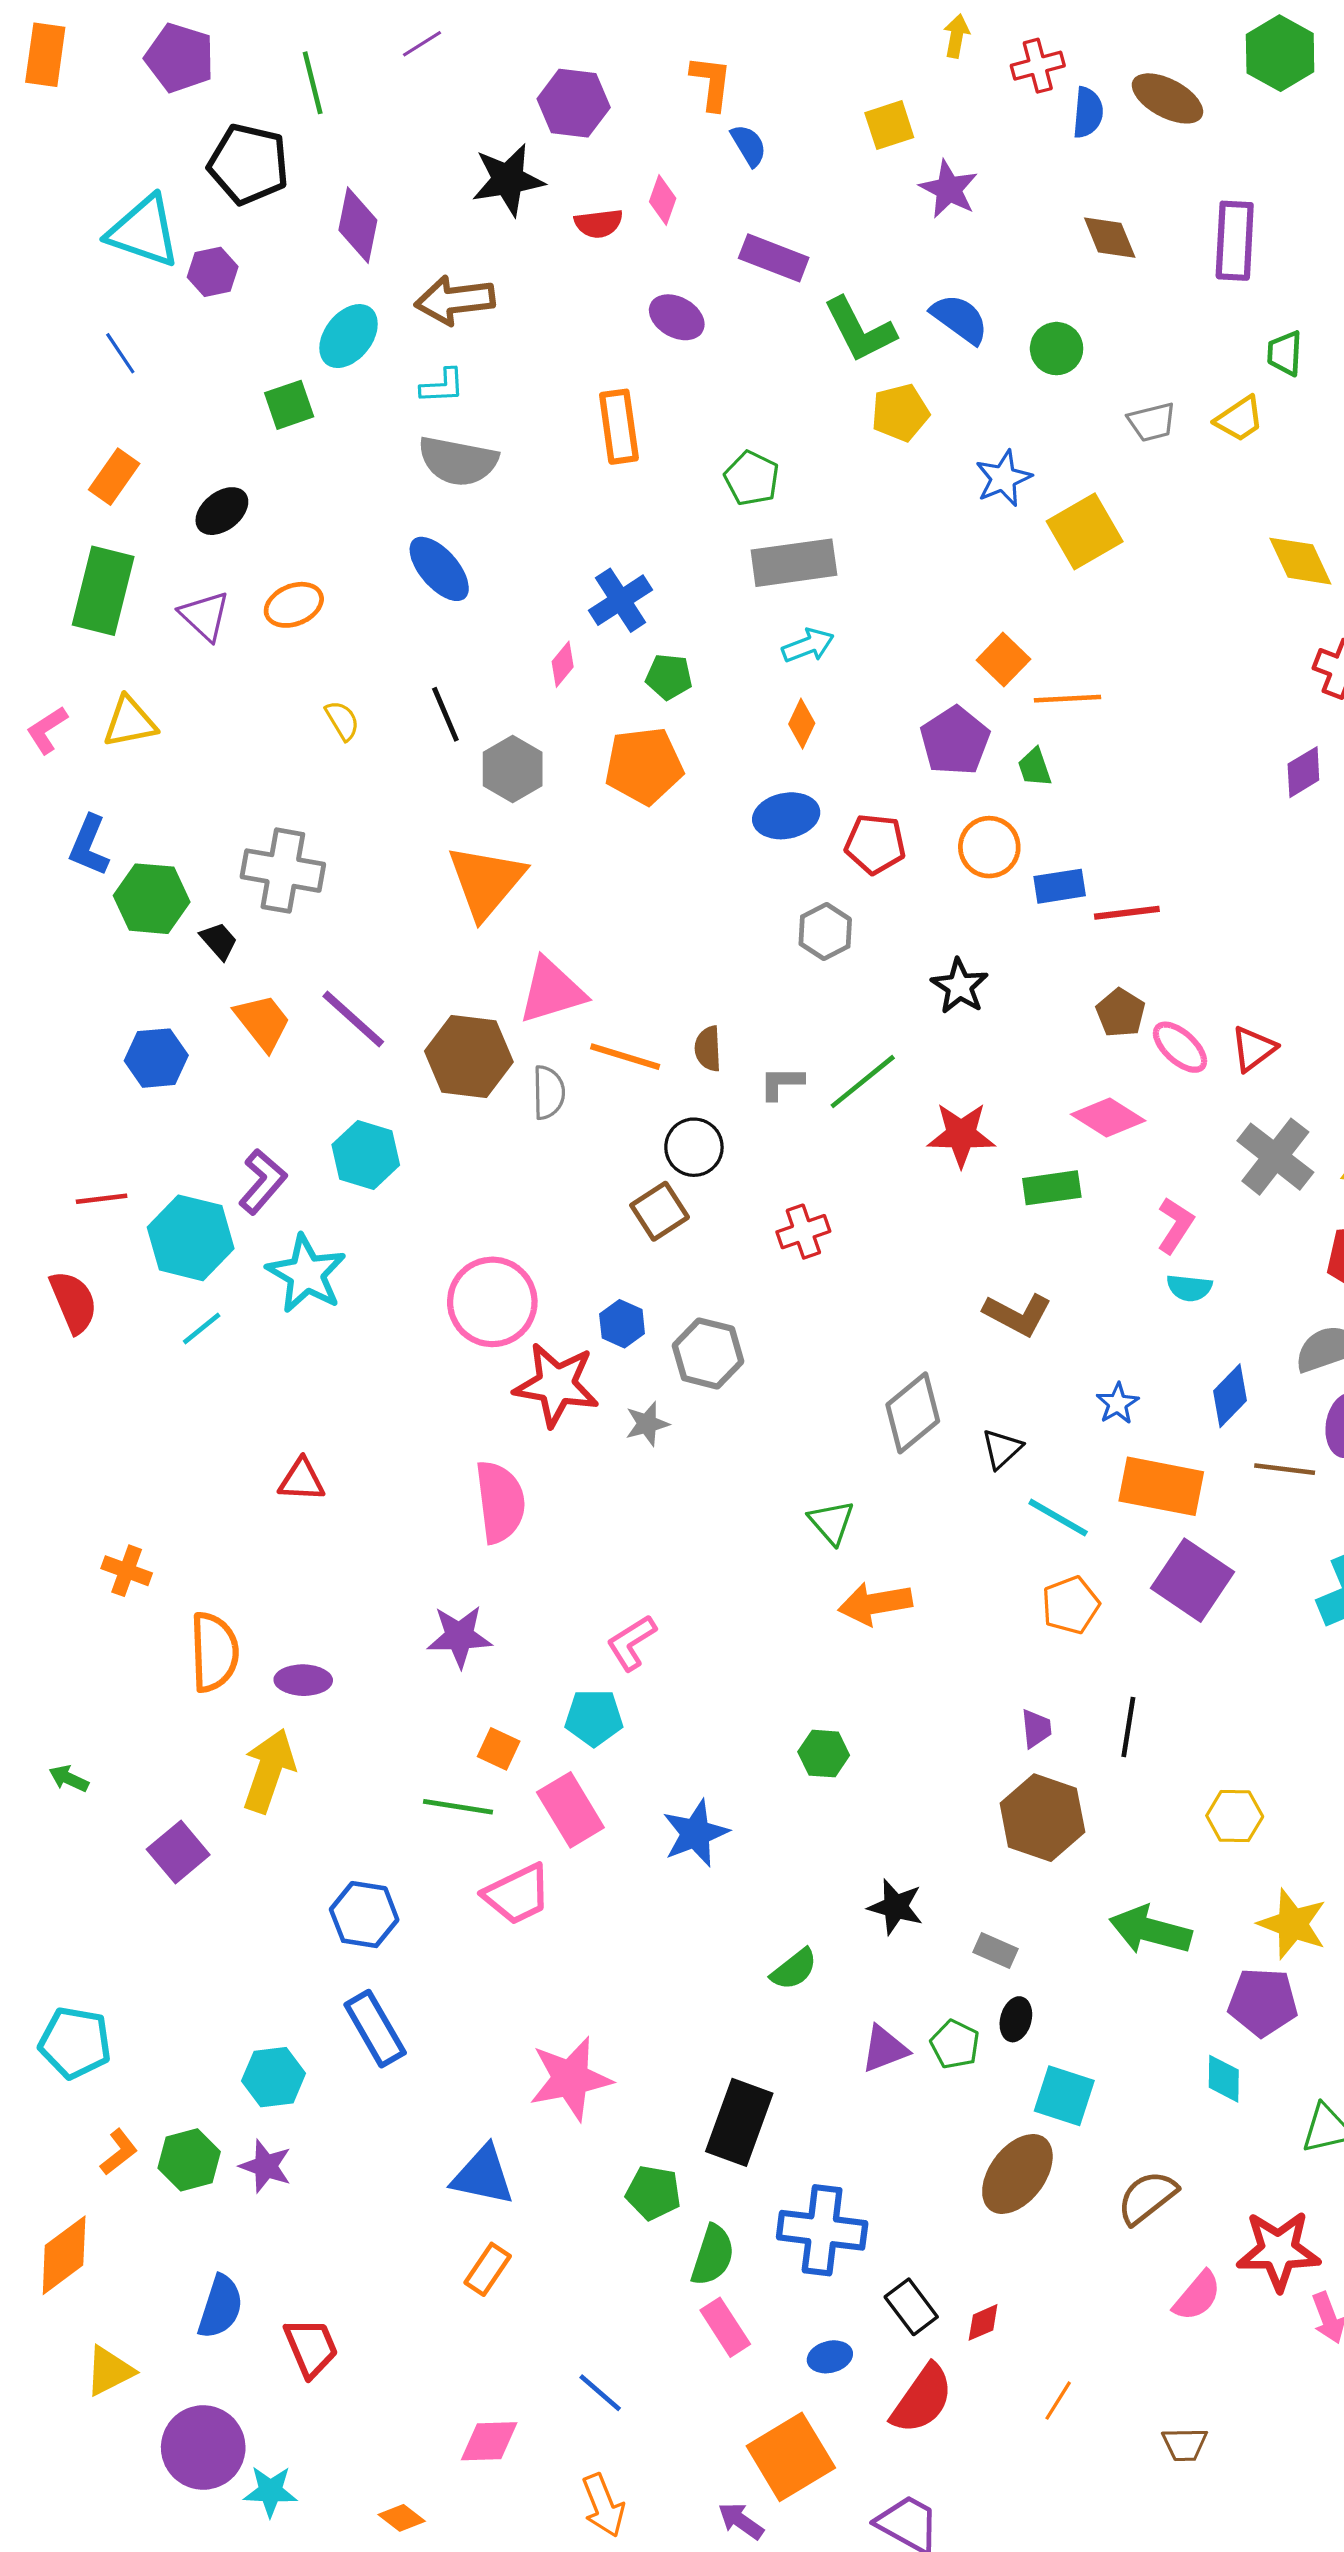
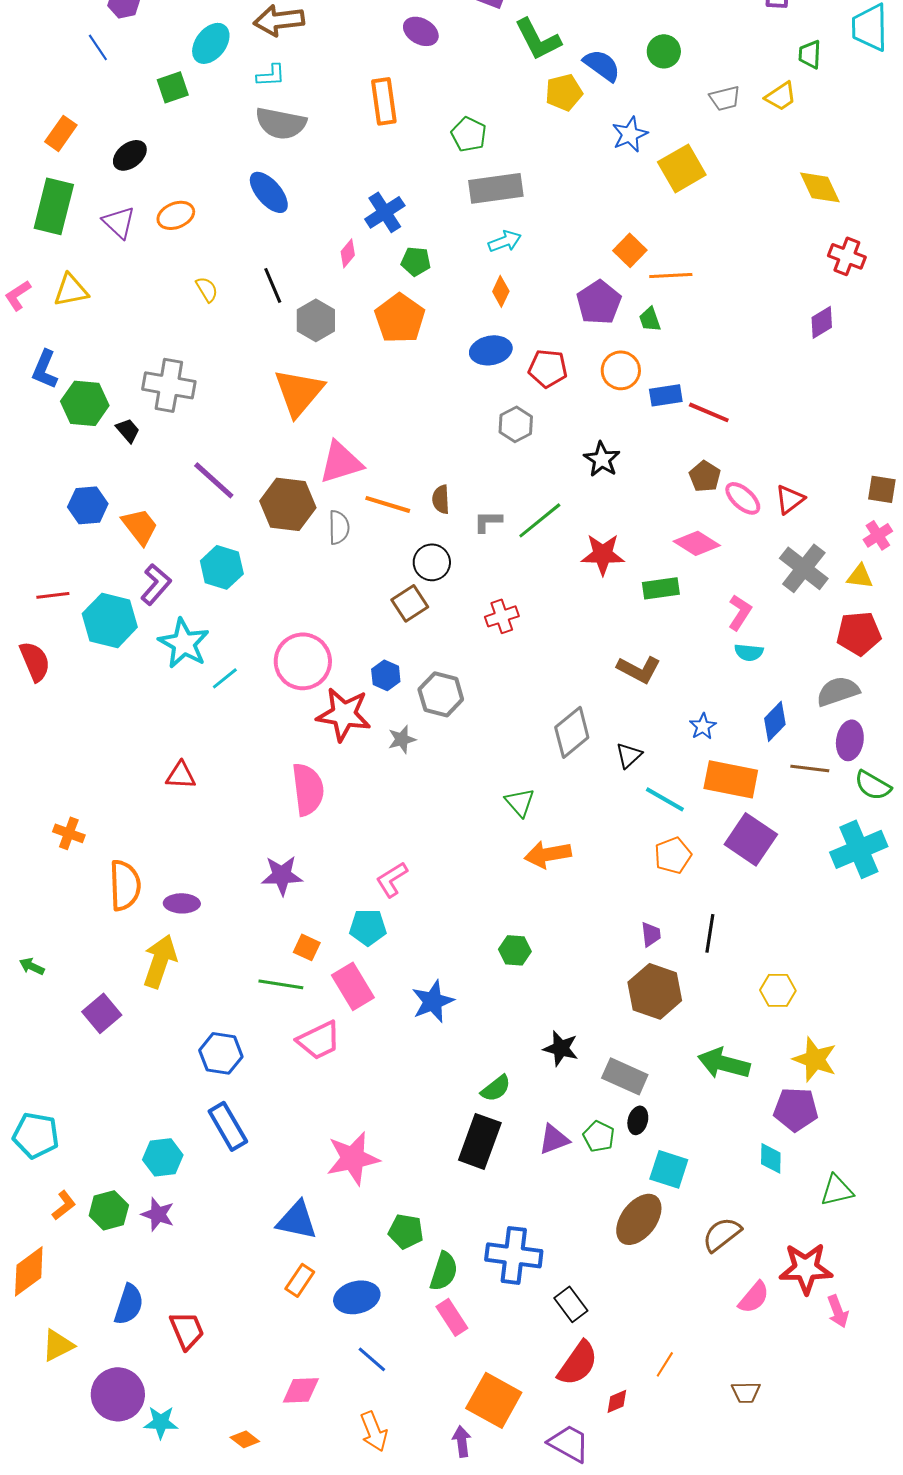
blue semicircle: (960, 319) -> (602, 65), moved
blue line: (120, 353) -> (98, 47), moved
orange pentagon: (644, 766) -> (400, 318), turned -30
red line: (1127, 913) -> (709, 412), turned 30
orange trapezoid: (263, 1022) -> (140, 526), moved
cyan line: (202, 1328) -> (225, 678), moved
gray rectangle: (996, 1951) -> (625, 1076), size x1.6
black rectangle: (739, 2122) -> (480, 1141), moved
red diamond: (983, 2322) -> (617, 1401), moved
blue ellipse: (830, 2357) -> (357, 1297), moved, size x1.6
orange square: (791, 2457) -> (494, 1400), turned -30
purple arrow: (741, 2521) -> (462, 1441), turned 48

